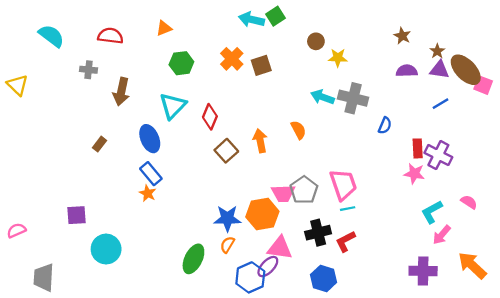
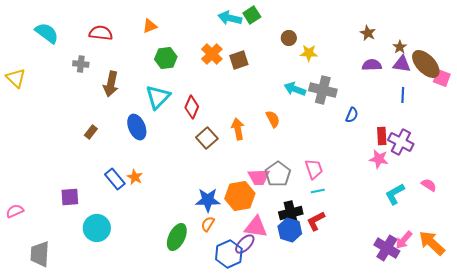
blue line: (441, 104) -> (403, 95), turned -56
blue rectangle: (151, 174) -> (115, 179), moved
pink trapezoid: (343, 185) -> (314, 169), size x0.7
pink arrow: (442, 235) -> (404, 240), moved
purple cross: (423, 271) -> (387, 248), turned 30
blue hexagon: (324, 279) -> (290, 230), moved

